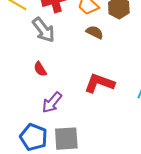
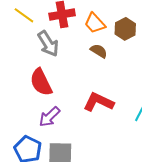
red semicircle: (40, 69) -> (41, 82), size x1.8

